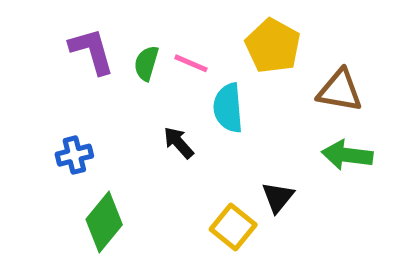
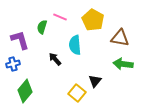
purple L-shape: (92, 51) -> (20, 40), moved
pink line: (191, 63) -> (60, 17), moved

